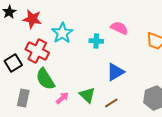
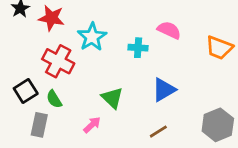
black square: (13, 63) -> (26, 91), moved
green semicircle: (45, 79) -> (54, 99), moved, size x0.6
green triangle: (87, 95) -> (112, 98), moved

